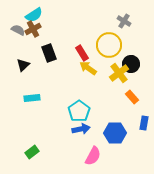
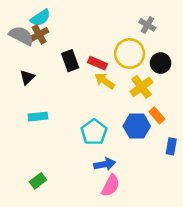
gray semicircle: (18, 30) -> (21, 36), size x1.5
black rectangle: (49, 53) -> (70, 61), moved
red rectangle: (82, 53) -> (97, 63), turned -35
black circle: (131, 64) -> (161, 63), moved
blue arrow: (81, 129) -> (105, 164), moved
blue hexagon: (115, 133) -> (137, 126), moved

